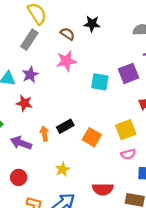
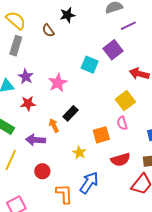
brown semicircle: (67, 34) -> (48, 30), turned -144
pink star: (66, 61) -> (58, 83), moved
cyan square: (100, 82) -> (90, 65), turned 30
orange square: (92, 137) -> (101, 135), moved, turned -30
pink semicircle: (128, 154) -> (122, 123), moved, turned 104

